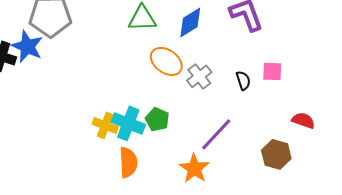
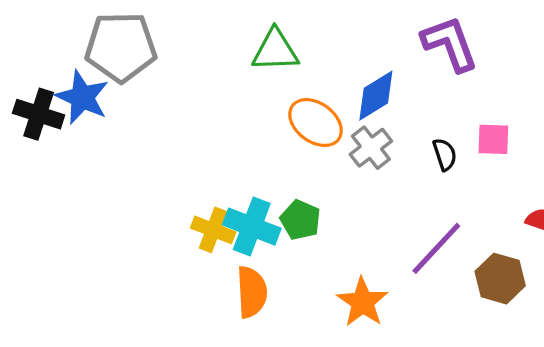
blue diamond: (190, 22) -> (376, 96), moved
purple line: (216, 134) -> (436, 248), moved

